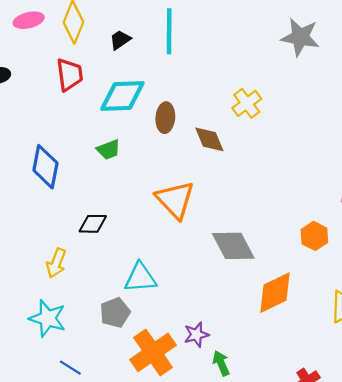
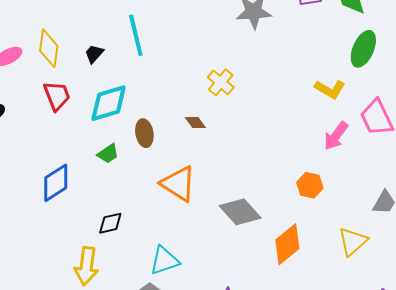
brown ellipse: (165, 118) -> (144, 133), moved
brown diamond: (209, 139) -> (195, 122), size x0.7
blue diamond: (45, 167) -> (56, 183), turned 60
yellow arrow: (56, 263) -> (86, 266), size x1.4

